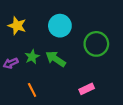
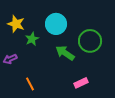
green star: (32, 57) -> (32, 39), moved
green arrow: (56, 59) -> (65, 53), moved

